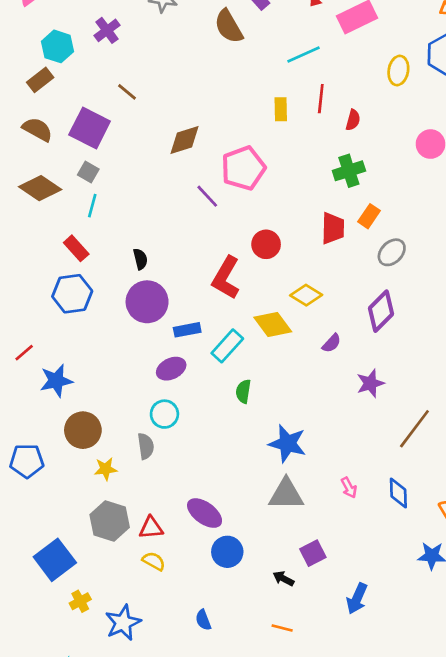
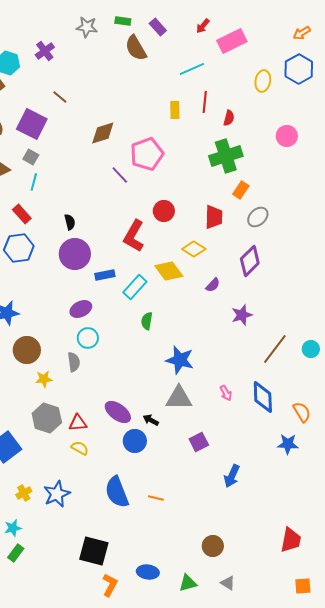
green cross: (349, 171) -> (226, 156), size x1.4
red trapezoid: (333, 228) -> (214, 217), moved
purple ellipse: (171, 369) -> (81, 309), moved
blue diamond: (398, 493) -> (263, 397), size x1.4
black arrow: (283, 579) -> (151, 420), moved
yellow cross: (80, 601) -> (24, 493), moved
blue semicircle: (203, 620) -> (117, 492), size x2.0
orange line: (282, 628) -> (156, 498), moved

